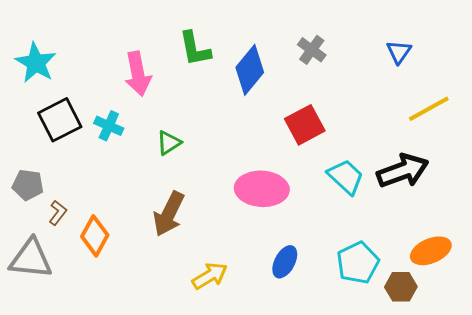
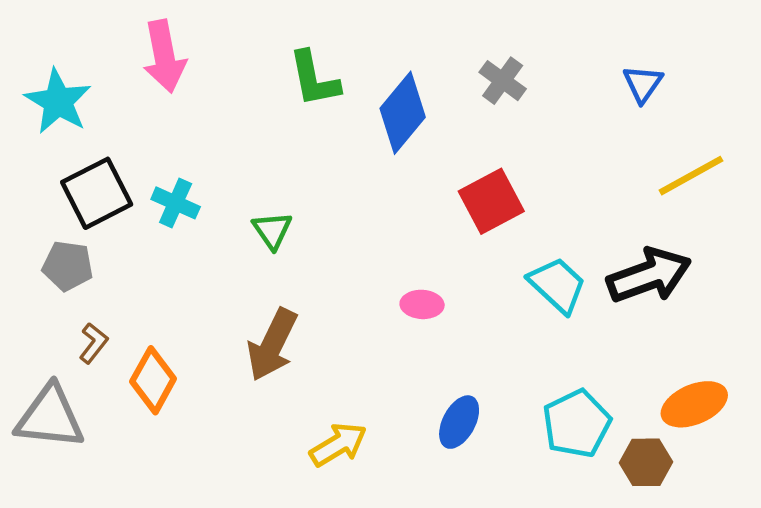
pink arrow: (138, 74) -> (164, 56), moved
green triangle: (169, 143) -> (272, 230), turned -32
gray pentagon: (28, 185) -> (68, 266), moved
pink ellipse: (262, 189) -> (422, 304), size x0.5

